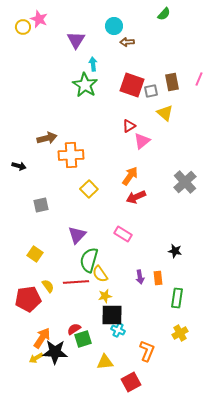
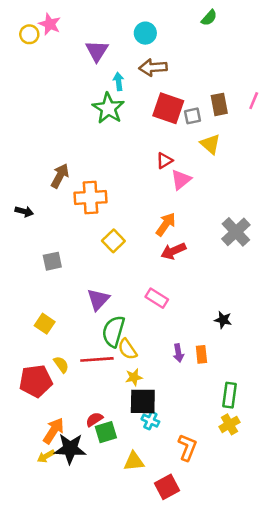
brown arrow: (127, 42) -> (153, 67), moved, size x1.5
brown arrow: (47, 138) -> (60, 176), turned -48
green rectangle: (177, 298) -> (229, 395), moved

